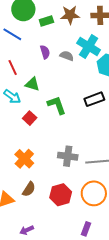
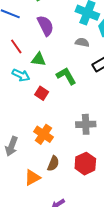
purple semicircle: (45, 52) -> (45, 26), size x1.5
gray semicircle: (67, 56) -> (82, 42), moved

